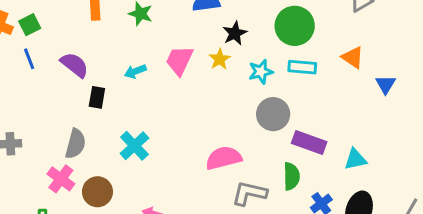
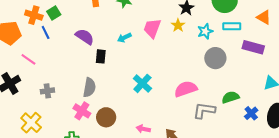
blue line: (29, 59) -> (46, 32), moved
purple rectangle: (309, 143) -> (253, 47), moved
cyan cross: (134, 146) -> (142, 83), moved
green semicircle: (292, 176) -> (230, 97), turned -102

